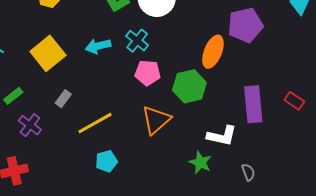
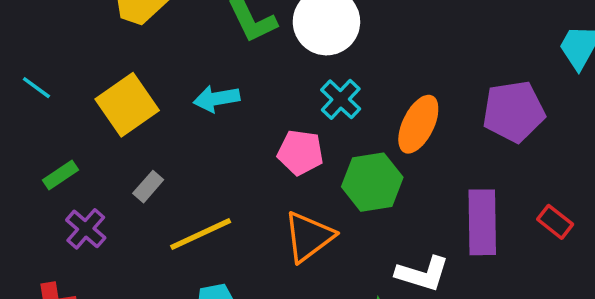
purple pentagon: (245, 25) -> (514, 112), moved
cyan cross: (137, 41) -> (341, 99), moved

